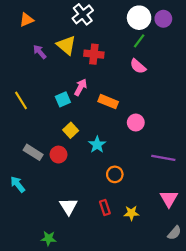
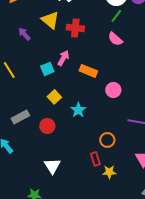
purple arrow: (40, 52) -> (24, 34), moved
gray rectangle: (33, 152) -> (20, 117), turned -60
red circle: (58, 155) -> (47, 126), moved
orange circle: (115, 174) -> (107, 140), moved
red rectangle: (105, 207) -> (95, 159), moved

